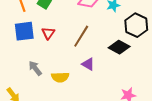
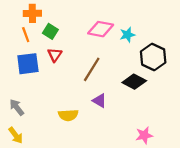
red triangle: (48, 33) -> (55, 55), moved
gray arrow: (35, 68) -> (17, 107), moved

